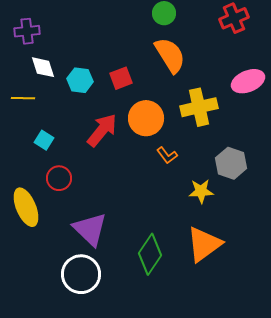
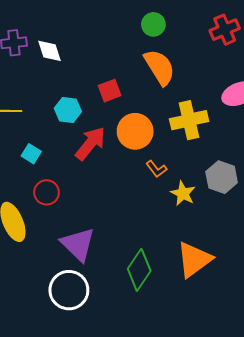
white diamond: (43, 67) -> (50, 51), moved
cyan hexagon: (80, 80) -> (68, 110), moved
yellow star: (201, 191) -> (183, 193), moved, turned 30

